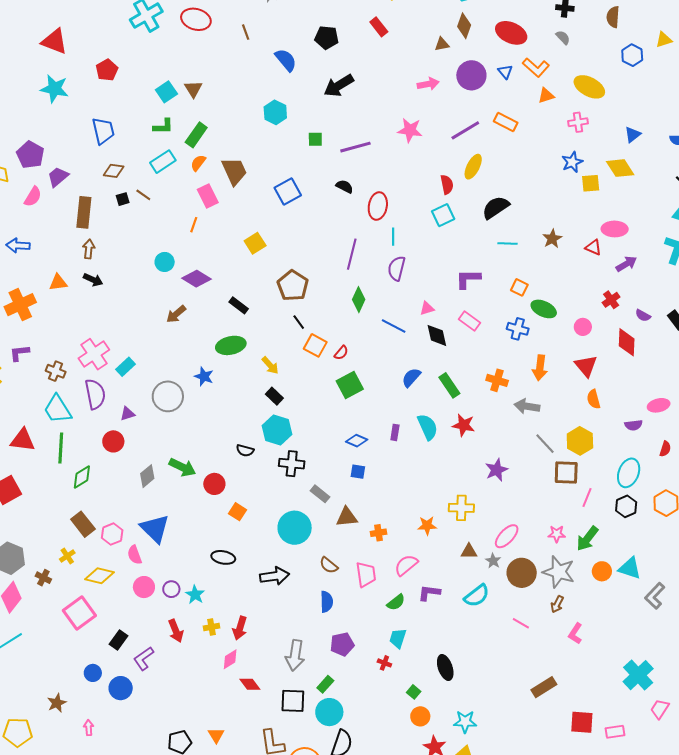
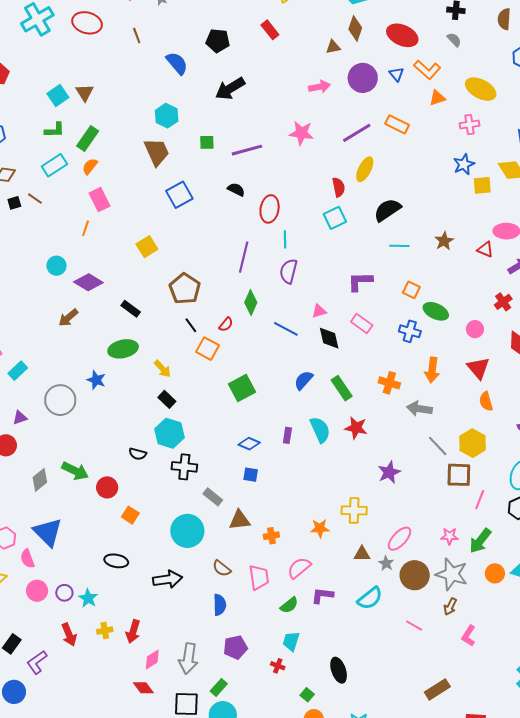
brown trapezoid: (234, 171) -> (157, 152), moved
red semicircle: (341, 353) -> (226, 324), moved
pink diamond: (230, 659) -> (152, 660), moved

